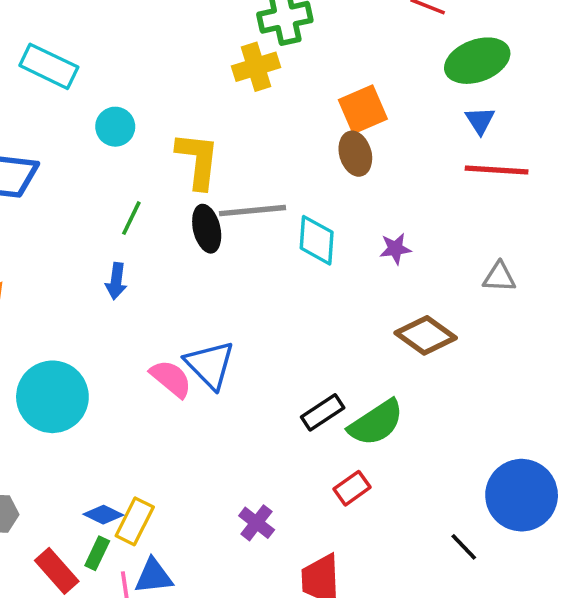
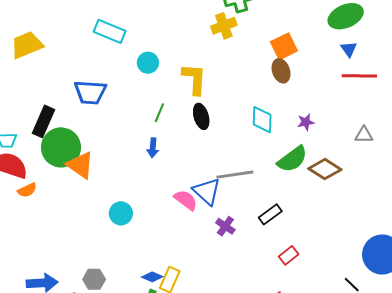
gray line: (253, 211) -> (235, 175), moved
cyan circle: (52, 397) -> (121, 213), size x0.6
green semicircle: (376, 423) -> (292, 159), moved
purple cross: (257, 523) -> (225, 226), moved

